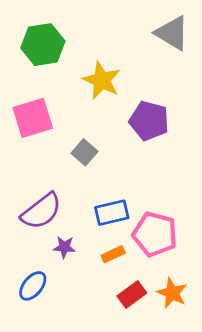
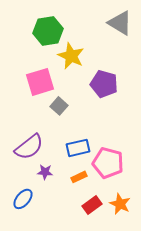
green hexagon: (43, 45) -> (48, 31), moved
pink square: (33, 118) -> (40, 82), moved

